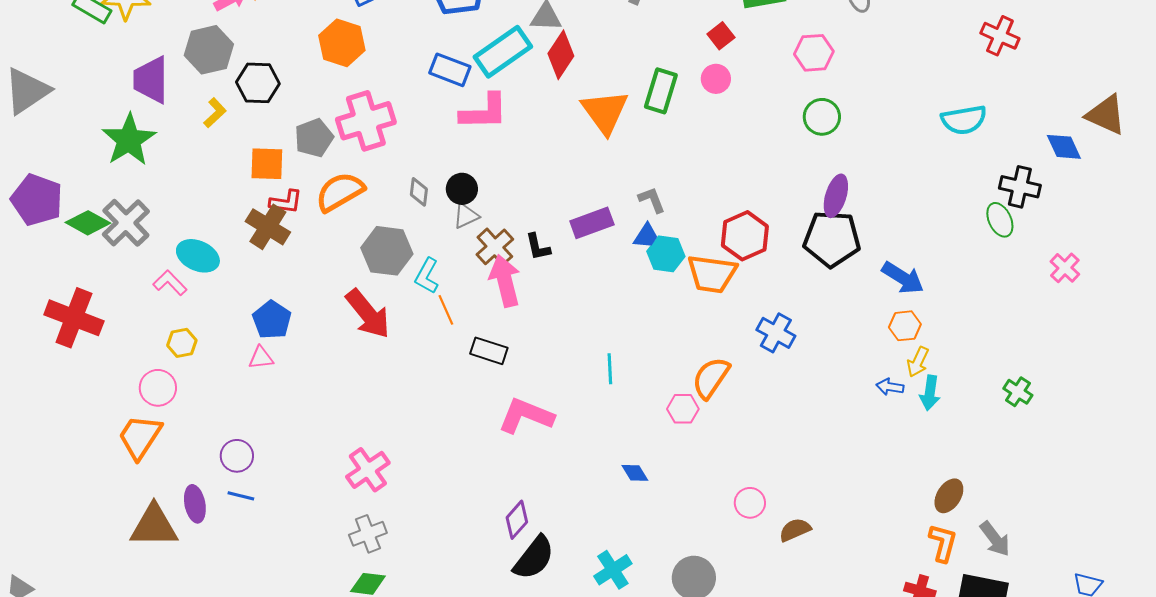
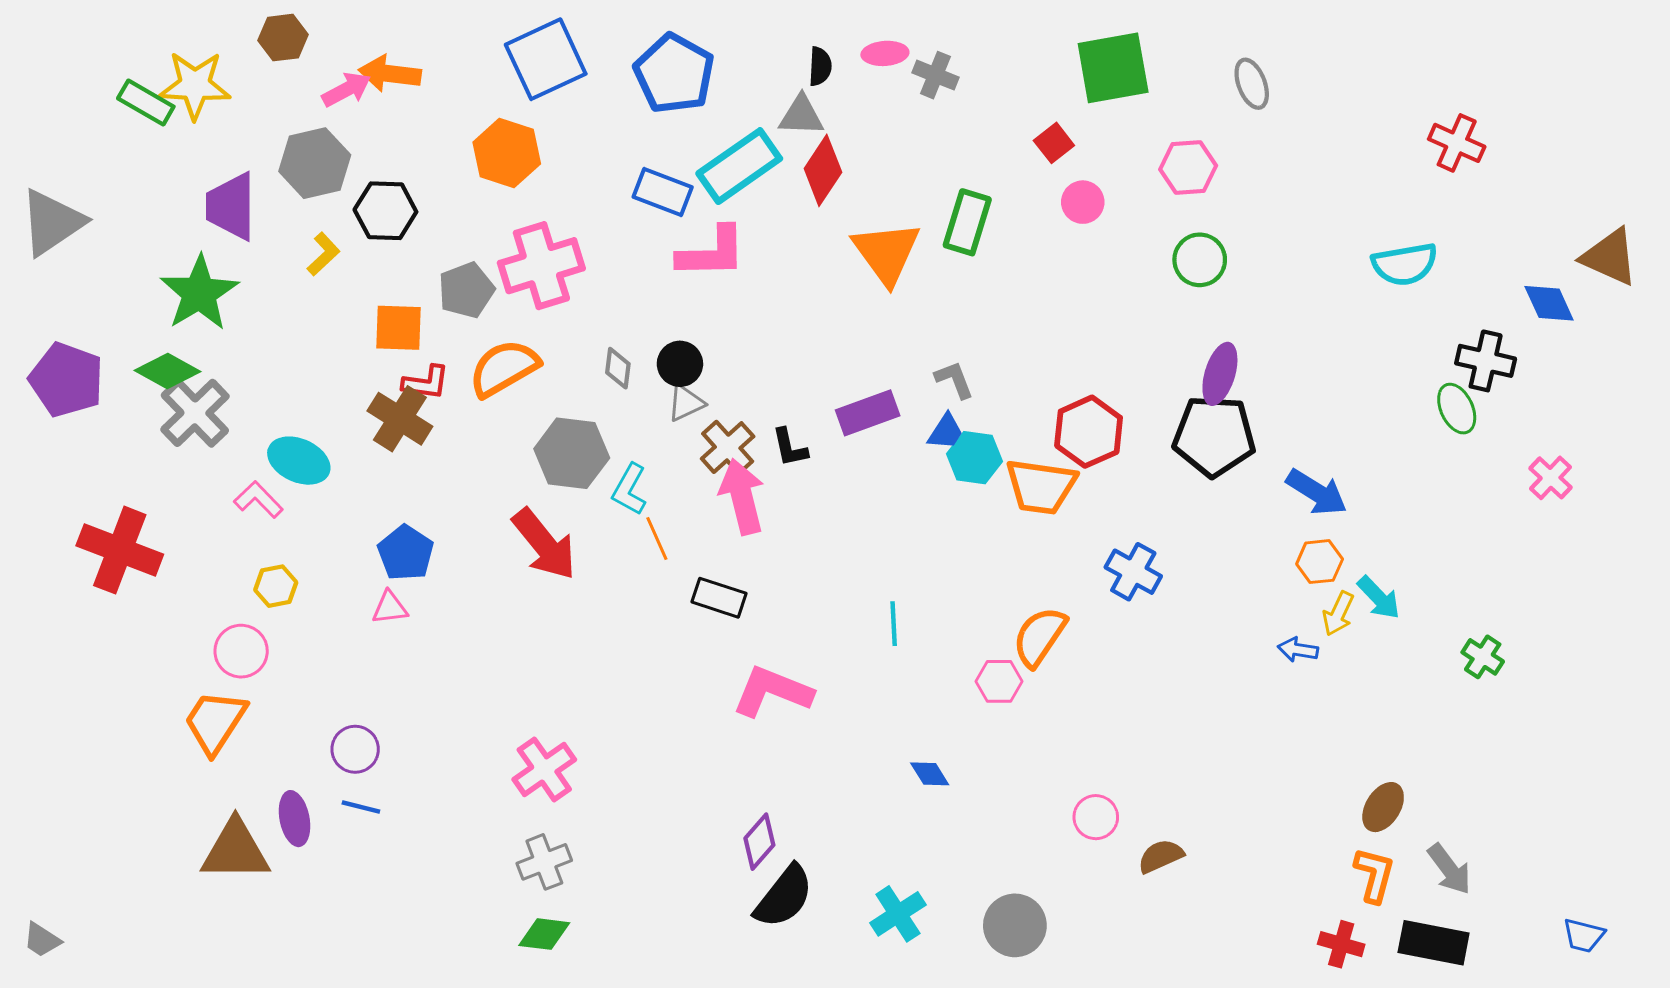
pink circle: (716, 79) -> (1083, 202), moved
green diamond: (88, 223) -> (167, 371), moved
cyan arrow: (930, 393) -> (1379, 598), moved, turned -52

